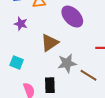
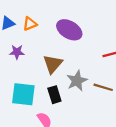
cyan square: (17, 63) -> (23, 94), size x1.6
black rectangle: (50, 85) -> (54, 95), moved

